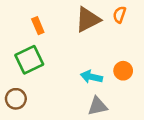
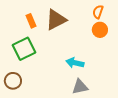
brown triangle: (88, 20) -> (56, 20), moved
orange circle: (123, 71) -> (100, 30), moved

